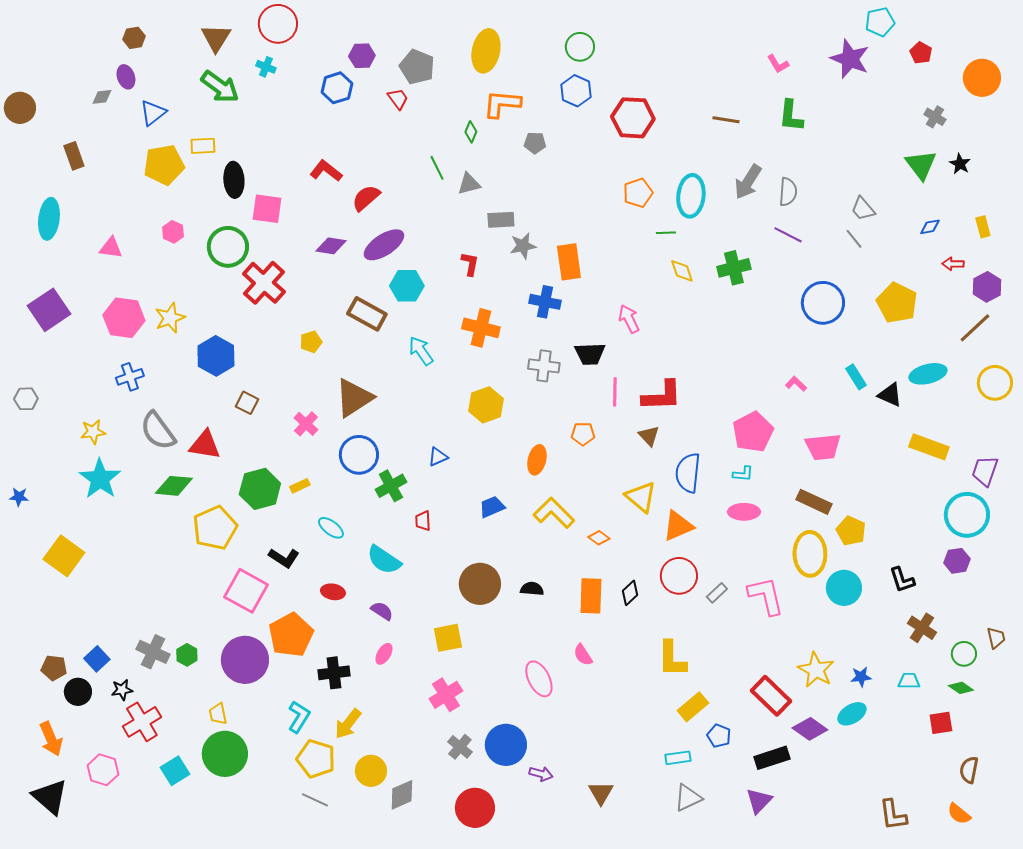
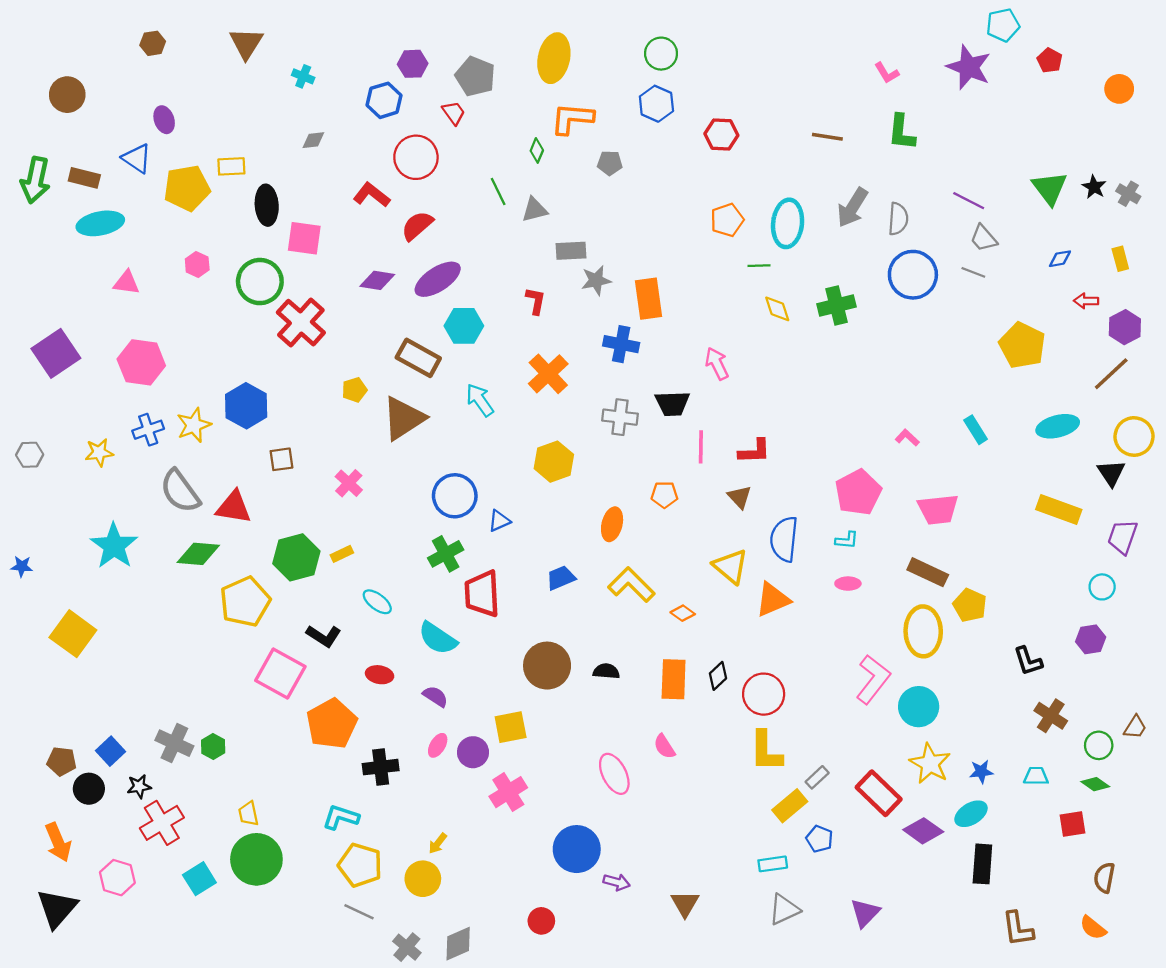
red circle: (278, 24) -> (416, 157), moved
purple ellipse: (126, 77) -> (164, 120), moved
orange circle: (982, 78) -> (1119, 89), size x0.7
green arrow: (220, 87) -> (35, 180), moved, turned 66
gray diamond: (102, 97) -> (313, 140), moved
brown circle: (20, 108) -> (67, 95), moved
blue triangle: (153, 113) -> (137, 158), moved, turned -48
gray cross: (935, 117) -> (1128, 194), moved
red hexagon: (633, 118) -> (721, 134), size x0.7
brown rectangle: (74, 156) -> (84, 178), turned -56
cyan ellipse: (49, 219) -> (100, 223), moved, turned 72
purple line: (788, 235) -> (969, 201), moved
gray line: (854, 239) -> (973, 272), turned -30
blue circle: (823, 303) -> (913, 275), moved
yellow star: (170, 318) -> (194, 425), moved
orange cross: (481, 328) -> (548, 374), turned 33
black triangle: (890, 395) -> (1111, 473), moved, turned 32
red L-shape: (662, 396) -> (754, 451), size x0.7
brown triangle: (354, 398) -> (403, 418), moved
brown square: (247, 403) -> (282, 459), turned -35
yellow star: (93, 432) -> (99, 452), moved
blue circle: (359, 455) -> (455, 496), moved
pink ellipse: (744, 512) -> (848, 584), size x0.7
cyan circle: (967, 515) -> (1102, 587), size x0.5
red trapezoid: (423, 521) -> (482, 594), size x2.0
red circle: (679, 576) -> (764, 694), moved
cyan circle: (844, 588) -> (919, 707), moved
gray rectangle: (717, 593) -> (817, 777), moved
pink L-shape: (766, 596) -> (873, 679), turned 51
brown trapezoid: (996, 638) -> (1135, 727), turned 45
purple circle: (245, 660) -> (473, 752), moved, size x0.6
cyan L-shape: (299, 717) -> (341, 817), turned -104
yellow arrow: (348, 724) -> (438, 843), moved, size x0.6
gray cross: (460, 747) -> (407, 947), moved
black rectangle: (772, 758) -> (982, 864), moved, turned -68
gray diamond: (402, 795) -> (458, 944), moved
black triangle: (50, 797) -> (57, 908), turned 30
red circle: (475, 808) -> (541, 921), size x0.6

